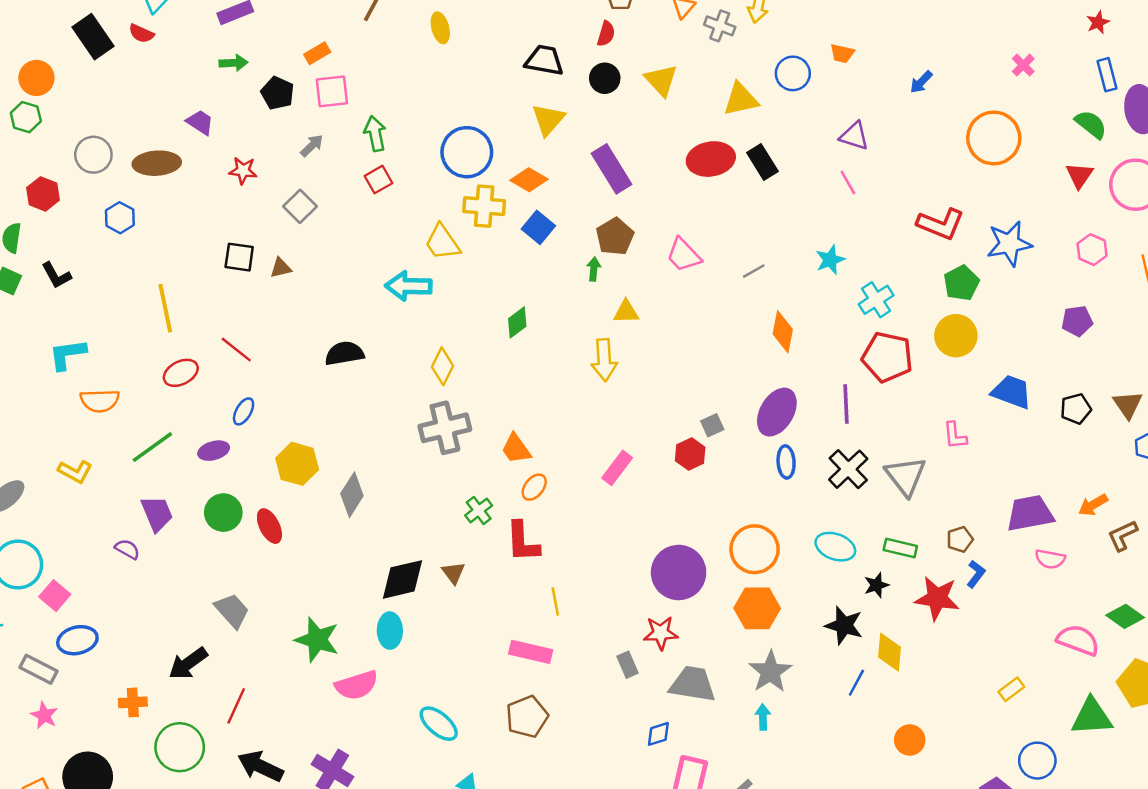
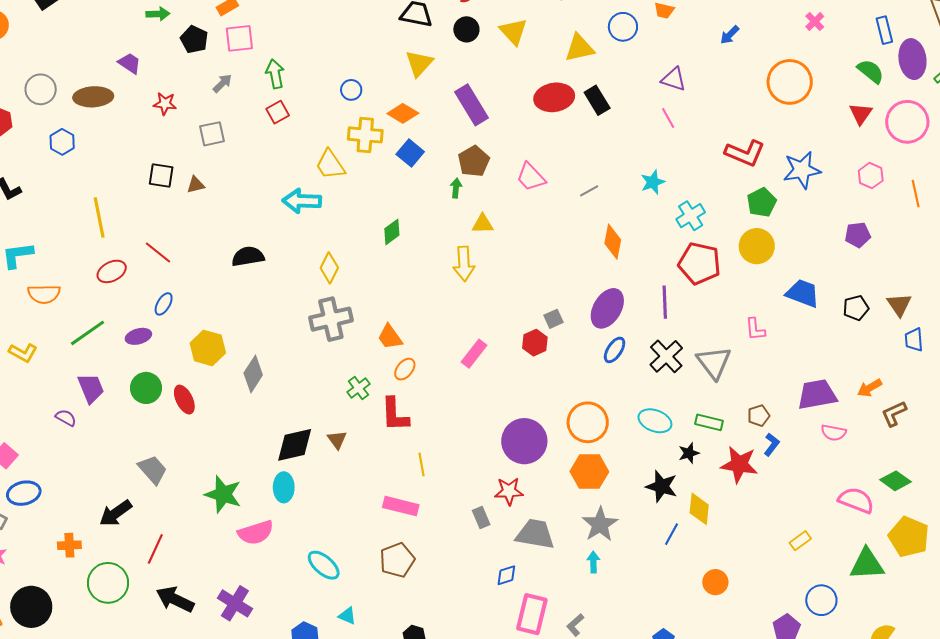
blue circle: (467, 152) -> (351, 90), size x0.5
gray square: (300, 206) -> (212, 134), turned 32
blue ellipse: (786, 462) -> (615, 350), turned 36

